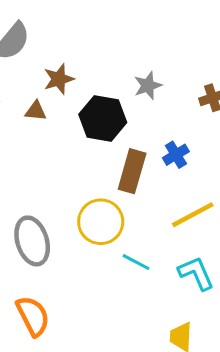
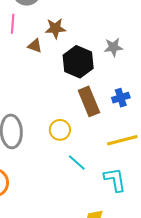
brown rectangle: (132, 171) -> (89, 101), turned -52
yellow circle: (101, 222) -> (60, 130), size x0.7

